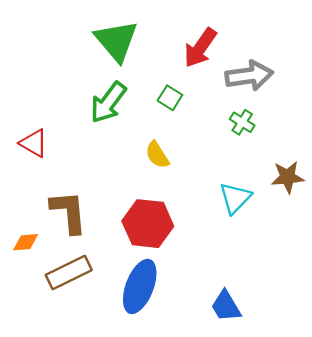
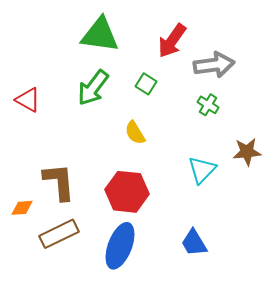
green triangle: (116, 41) -> (100, 35), turned -42
red triangle: (34, 143) -> (28, 100), moved
blue trapezoid: (226, 306) -> (194, 243), moved

